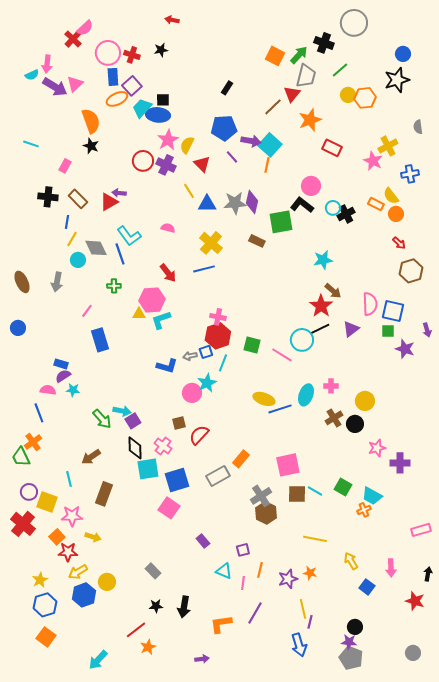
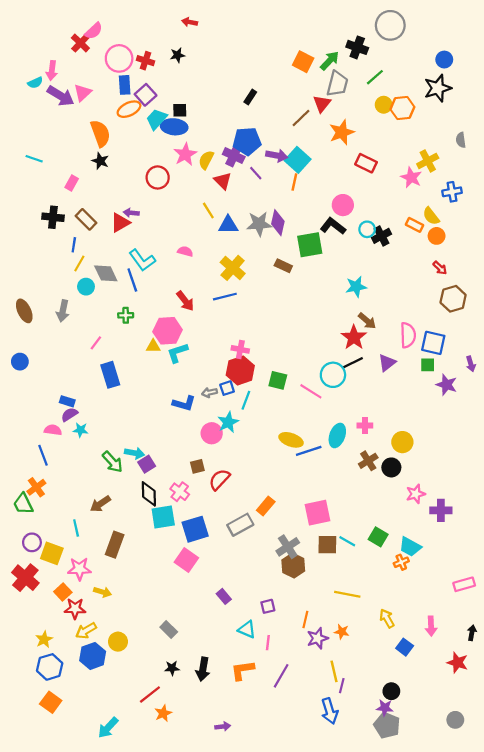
purple cross: (166, 165) -> (234, 155), moved
orange line: (260, 570) -> (305, 620), moved
orange L-shape: (221, 624) -> (243, 670), moved

